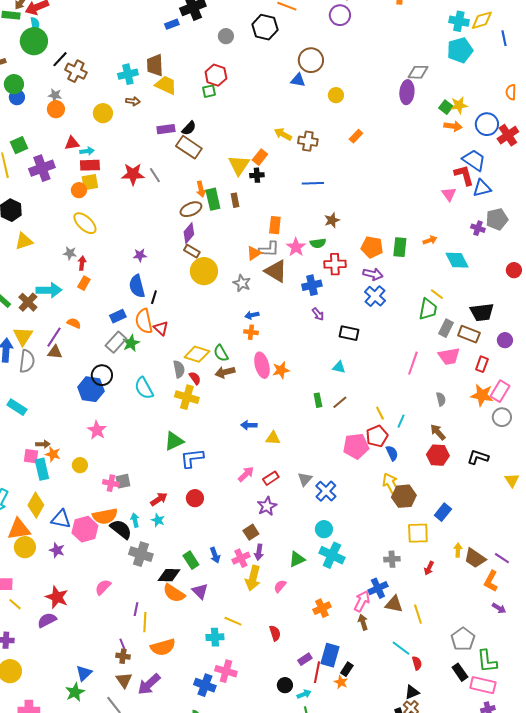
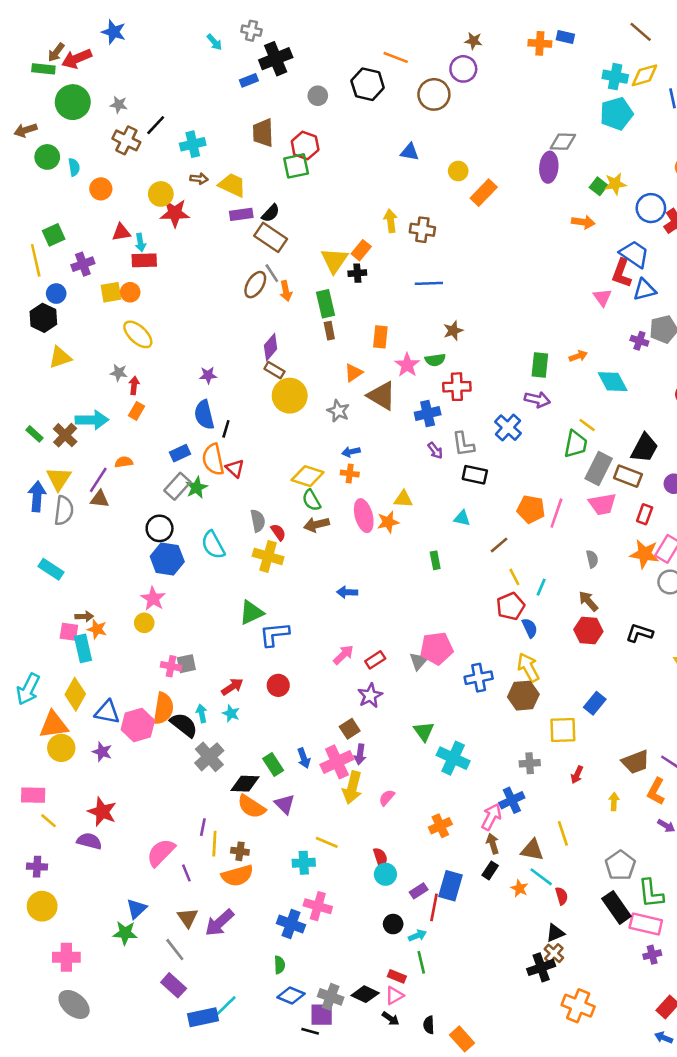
cyan semicircle: (35, 24) -> (74, 167), moved
black line: (60, 59) -> (156, 125), moved
brown circle: (311, 60) -> (434, 94), moved
brown trapezoid: (155, 65) -> (263, 133), moved
yellow trapezoid: (166, 85) -> (232, 185), moved
green square: (209, 91) -> (296, 166), size x1.5
gray star: (55, 95) -> (119, 105), moved
blue circle: (17, 97) -> (56, 294), moved
orange arrow: (453, 126) -> (583, 222), moved
yellow arrow: (283, 134) -> (391, 221), turned 54
orange rectangle: (356, 136) -> (484, 193), moved, size x1.5
cyan arrow: (87, 151) -> (140, 242), turned 88
purple cross: (42, 168) -> (83, 264), size x0.7
red star: (133, 174) -> (175, 213), moved
gray line: (155, 175) -> (272, 273), moved
red L-shape: (464, 175) -> (622, 273), turned -145
yellow square: (90, 182) -> (111, 292), moved
green rectangle: (213, 199) -> (325, 304), moved
brown rectangle: (235, 200) -> (329, 331), moved
brown ellipse: (191, 209) -> (255, 285), moved, turned -35
orange pentagon: (372, 247) -> (531, 509), moved
gray L-shape: (269, 249) -> (463, 444), moved, turned 80
purple arrow: (373, 274) -> (537, 399), moved
black trapezoid: (482, 312) -> (645, 448), turned -55
orange semicircle: (74, 323) -> (124, 462), turned -32
gray rectangle: (446, 328) -> (599, 468), size x1.4
yellow diamond: (197, 354) -> (308, 476), moved
blue hexagon: (91, 389) -> (167, 559), moved
brown line: (340, 402) -> (499, 545), moved
yellow triangle: (273, 438) -> (403, 499), moved
pink pentagon: (356, 446) -> (436, 648), moved
yellow circle: (80, 465) -> (144, 623), moved
blue cross: (326, 491) -> (479, 678), moved, turned 35
brown hexagon: (404, 496) -> (523, 696), moved
orange semicircle: (105, 516) -> (163, 708), turned -70
cyan circle: (324, 529) -> (385, 874), moved
yellow arrow: (458, 550) -> (614, 802), moved
gray cross: (141, 554) -> (209, 757), turned 30
pink cross: (241, 558) -> (337, 762), size x1.4
brown trapezoid: (475, 558) -> (636, 762), turned -55
green triangle: (297, 559) -> (424, 731), moved, turned -42
pink semicircle: (103, 587) -> (161, 853), moved, size x1.4
brown triangle: (394, 604) -> (532, 850), moved
purple semicircle: (47, 620) -> (89, 841), turned 42
brown cross: (123, 656) -> (240, 851), moved
black rectangle: (347, 669) -> (490, 870), moved
black rectangle: (460, 672) -> (616, 907), size x1.4
orange star: (341, 682) -> (519, 888), moved
green star: (75, 692) -> (125, 933), turned 30

